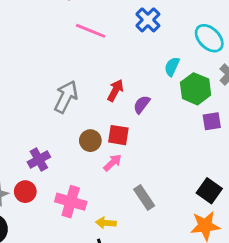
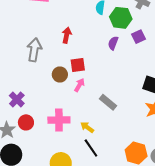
purple semicircle: (142, 105) -> (113, 43), moved
purple cross: (39, 160) -> (17, 99), moved
yellow arrow: (106, 223) -> (87, 127), turned 48

